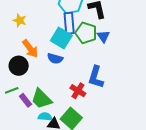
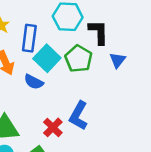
blue rectangle: (69, 23) -> (29, 38), moved
blue triangle: (103, 36) -> (118, 60), moved

